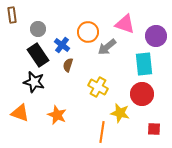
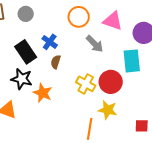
gray circle: (38, 29) -> (26, 14), moved
orange circle: (88, 32) -> (79, 17), moved
gray arrow: (107, 47) -> (95, 44), turned -96
red circle: (142, 94) -> (111, 82), moved
orange star: (57, 115) -> (43, 93), moved

